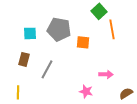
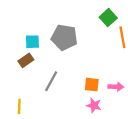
orange square: (83, 42) -> (92, 85), moved
brown rectangle: (24, 59) -> (26, 60), moved, turned 40

